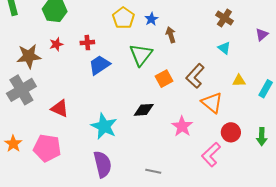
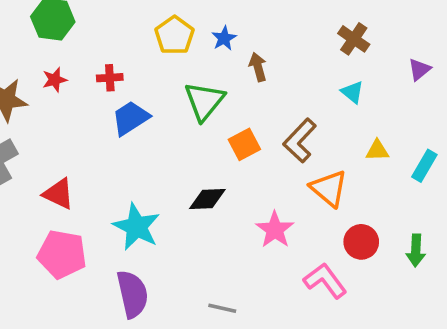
pink pentagon: (47, 148) -> (62, 254), moved
pink L-shape: (211, 155) -> (325, 281), turned 95

